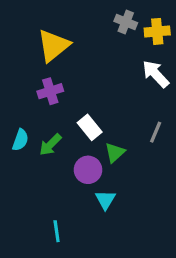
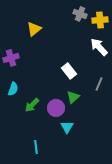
yellow triangle: (53, 46) -> (34, 29), size x0.7
purple cross: (50, 91) -> (11, 58), moved
white rectangle: (90, 127) -> (69, 71), moved
green arrow: (50, 145) -> (32, 105), moved

